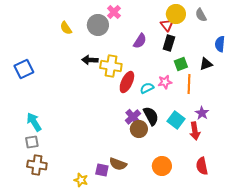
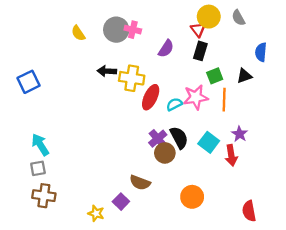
pink cross: (114, 12) -> (133, 30), moved, turned -32
pink star: (165, 82) -> (196, 97), size x1.5
brown semicircle: (118, 164) -> (140, 183), moved
red semicircle: (202, 166) -> (249, 211), moved
purple square: (102, 170) -> (121, 202), turned 32

